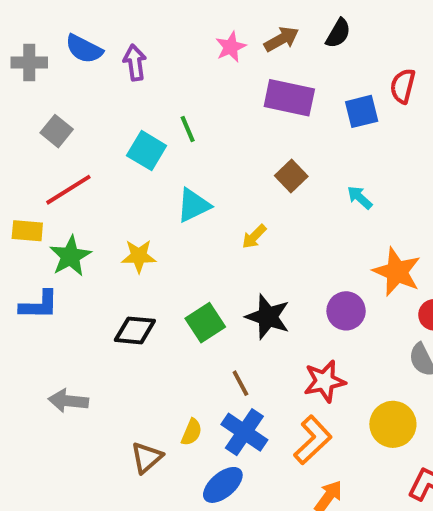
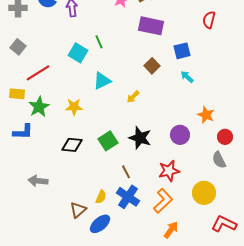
blue square: (362, 111) -> (182, 51), moved
gray square: (57, 131) -> (18, 47), moved
orange star: (397, 272) -> (206, 115), size x0.7
blue ellipse: (223, 485) -> (100, 224), moved

